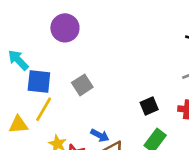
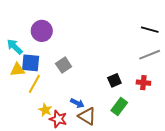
purple circle: (65, 28) -> (42, 31), moved
yellow triangle: (18, 125) -> (18, 70), moved

